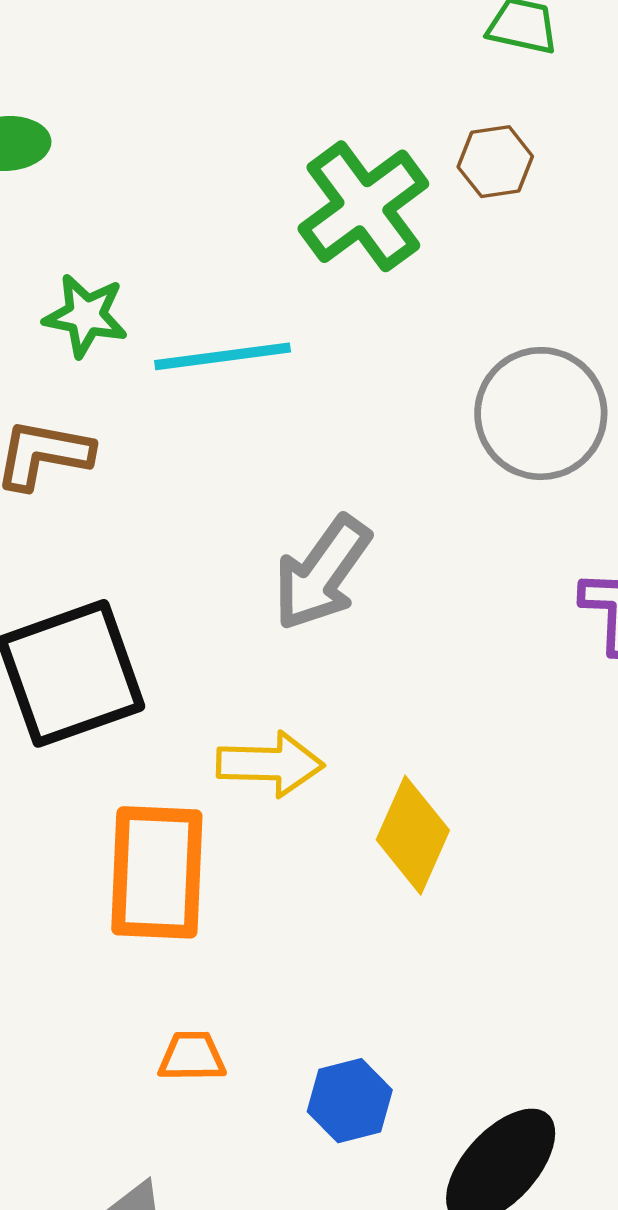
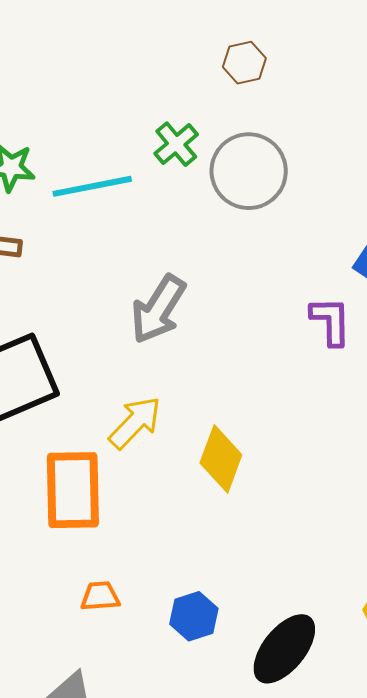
green cross: (363, 206) -> (176, 144), moved, size x0.6
gray circle: (541, 414) -> (249, 171), moved
yellow arrow: (270, 764) -> (135, 423), turned -44

